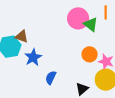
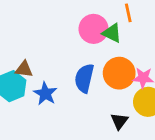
orange circle: (90, 54) -> (119, 73), size x1.5
blue semicircle: (51, 78) -> (84, 78), moved, size x1.5

